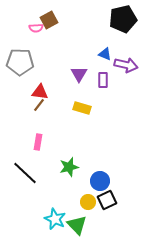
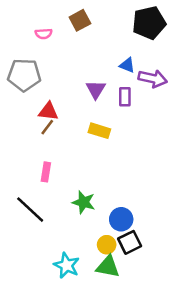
brown square: (49, 20) -> (80, 20), moved
green star: (69, 167) -> (84, 202), turned 30
green triangle: (77, 225) -> (108, 267), moved, turned -35

